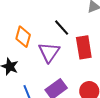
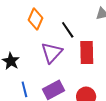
orange diamond: (23, 37) -> (36, 19), moved

